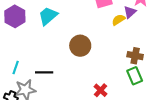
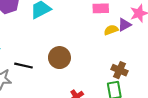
brown circle: (80, 46) -> (59, 58), moved

